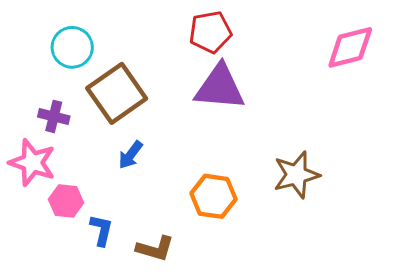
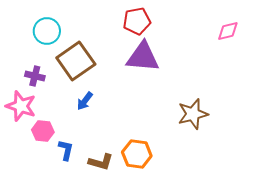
pink diamond: (350, 47) -> (228, 31), size x0.7
orange hexagon: (213, 196) -> (137, 154), moved

